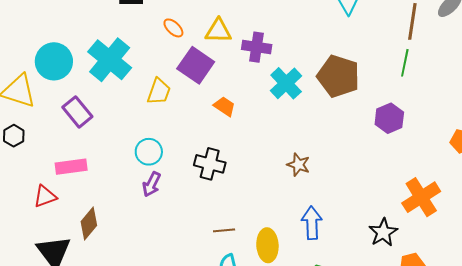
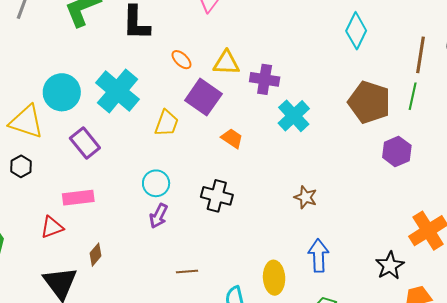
brown pentagon: (338, 76) -> (369, 102), moved
brown diamond: (89, 223) -> (96, 255), size x0.7
brown line: (224, 230) -> (187, 271), moved

